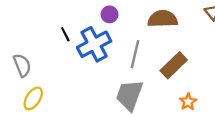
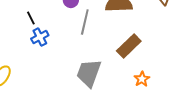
blue cross: (94, 44) -> (40, 37), moved, size x0.6
gray line: (135, 54) -> (85, 22), moved

